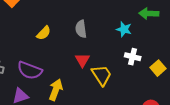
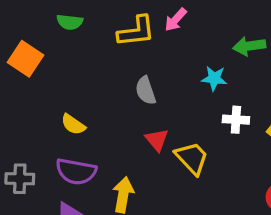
yellow semicircle: (44, 33) -> (73, 124), moved, turned 91

